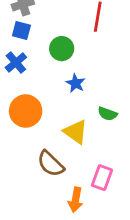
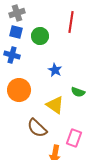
green circle: (62, 49) -> (40, 36), moved
blue cross: (16, 62) -> (12, 55), turned -35

